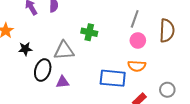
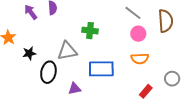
gray line: (135, 19) -> (133, 13), turned -66
blue rectangle: (113, 78) -> (101, 69), moved
purple triangle: (63, 82) -> (75, 89), moved

